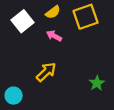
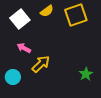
pink arrow: (54, 36) -> (24, 48), moved
cyan circle: (14, 96) -> (13, 77), moved

